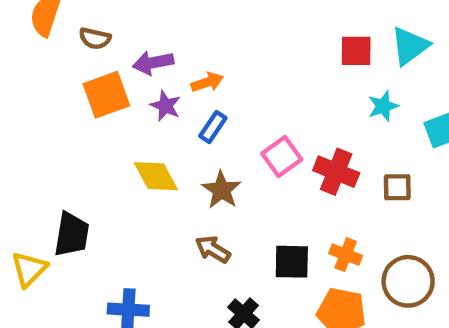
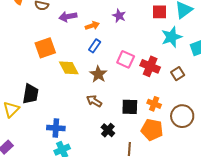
orange square: (106, 95) -> (45, 48), moved
purple star: (166, 106) -> (119, 16), moved
cyan star: (383, 106) -> (172, 37), size x1.5
pink square: (282, 157) -> (126, 59), turned -30
brown square: (397, 187) -> (178, 74), turned -32

